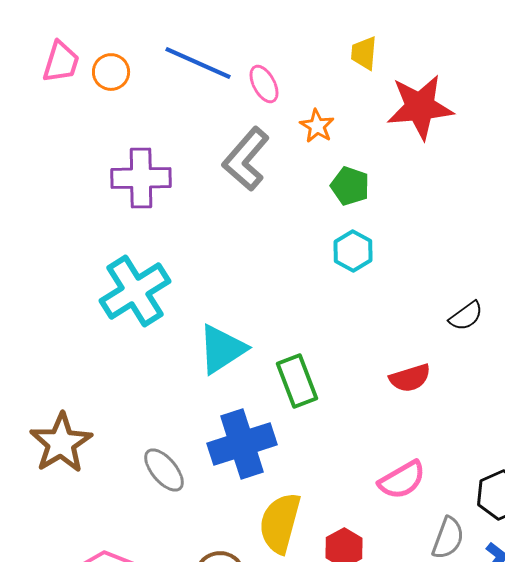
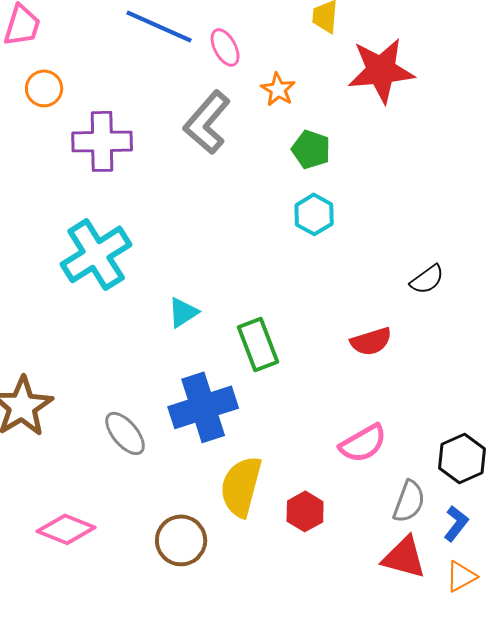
orange circle: (111, 72) -> (44, 88), moved
cyan triangle: (222, 349) -> (183, 312), size x0.6

